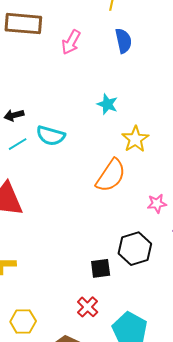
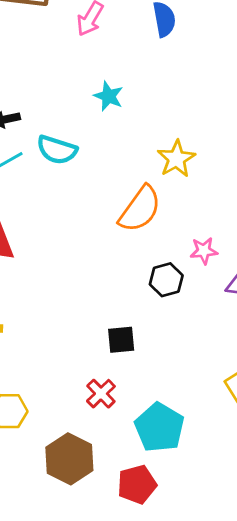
cyan star: (107, 104) -> (108, 96), moved
black hexagon: (135, 249) -> (166, 280), moved, size x0.7

